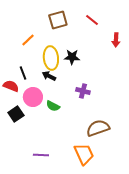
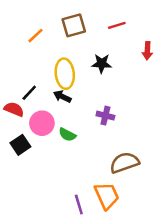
red line: (92, 20) -> (117, 25), turned -56
orange line: (28, 40) -> (36, 36), moved
black star: (72, 57) -> (102, 63), moved
black line: (23, 73) -> (29, 93), turned 64
purple line: (41, 155) -> (79, 205), moved, turned 70

